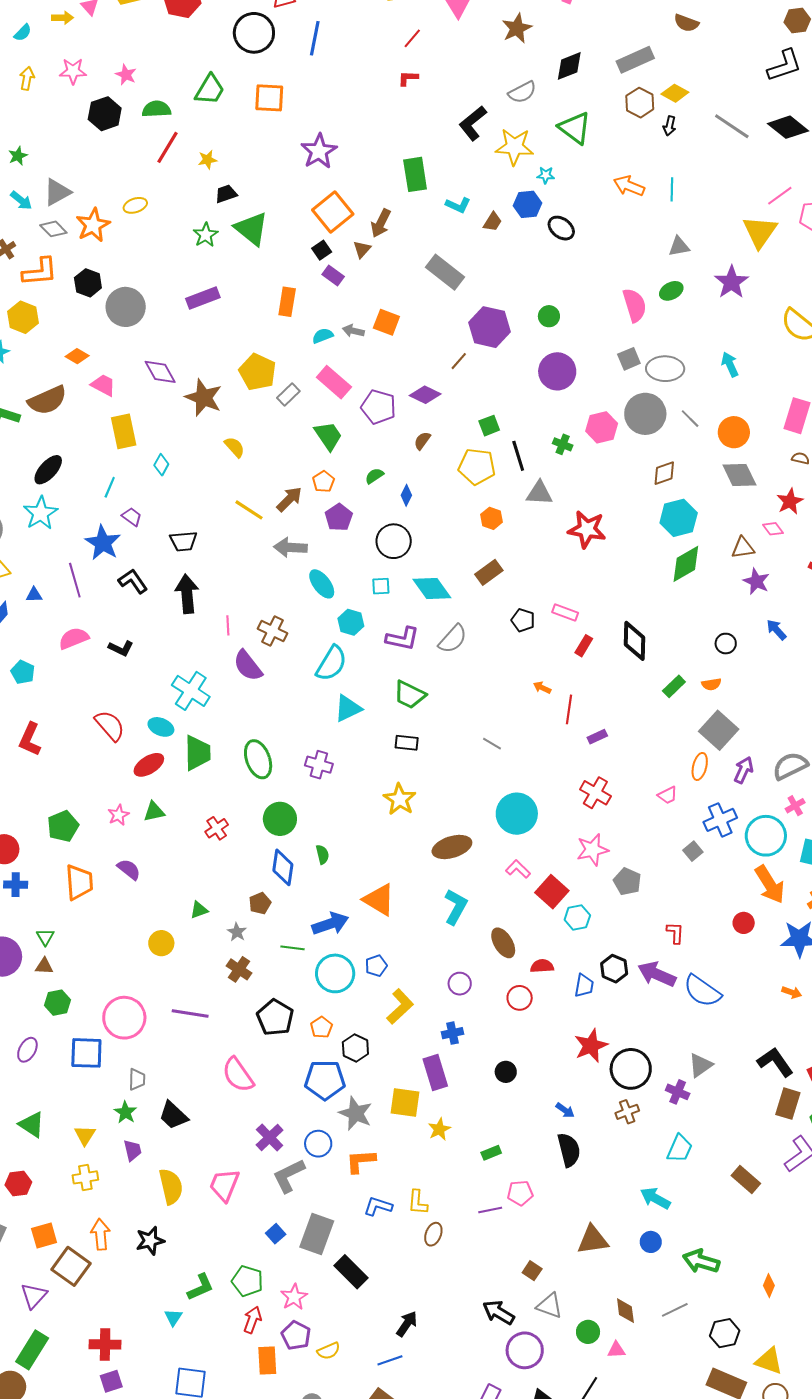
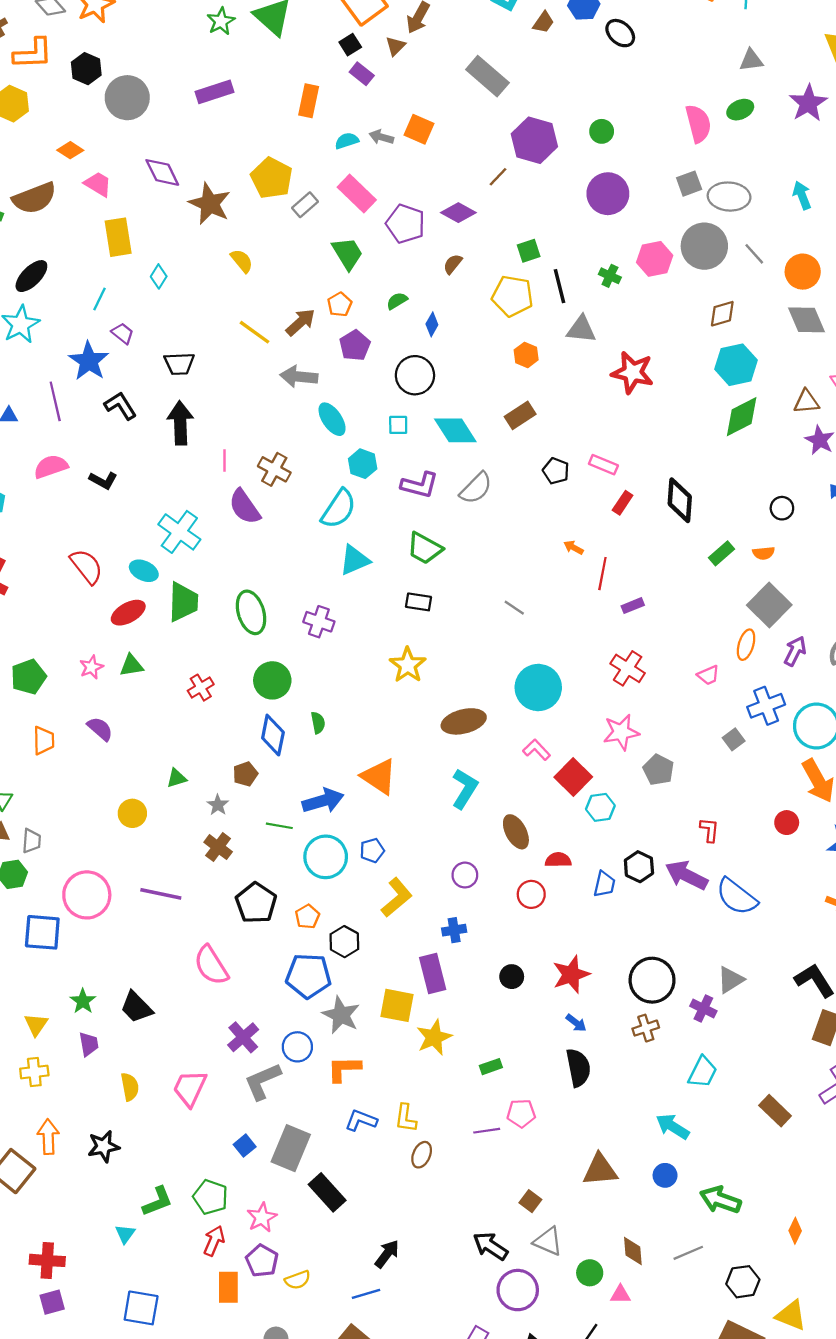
orange trapezoid: (79, 882) -> (44, 740), size x0.7
red star: (591, 1046) -> (571, 974), moved
gray trapezoid: (137, 1079) -> (31, 841), moved
yellow star: (439, 1129) -> (434, 1037), size x1.4
yellow semicircle: (171, 1186) -> (130, 1087), size x0.7

